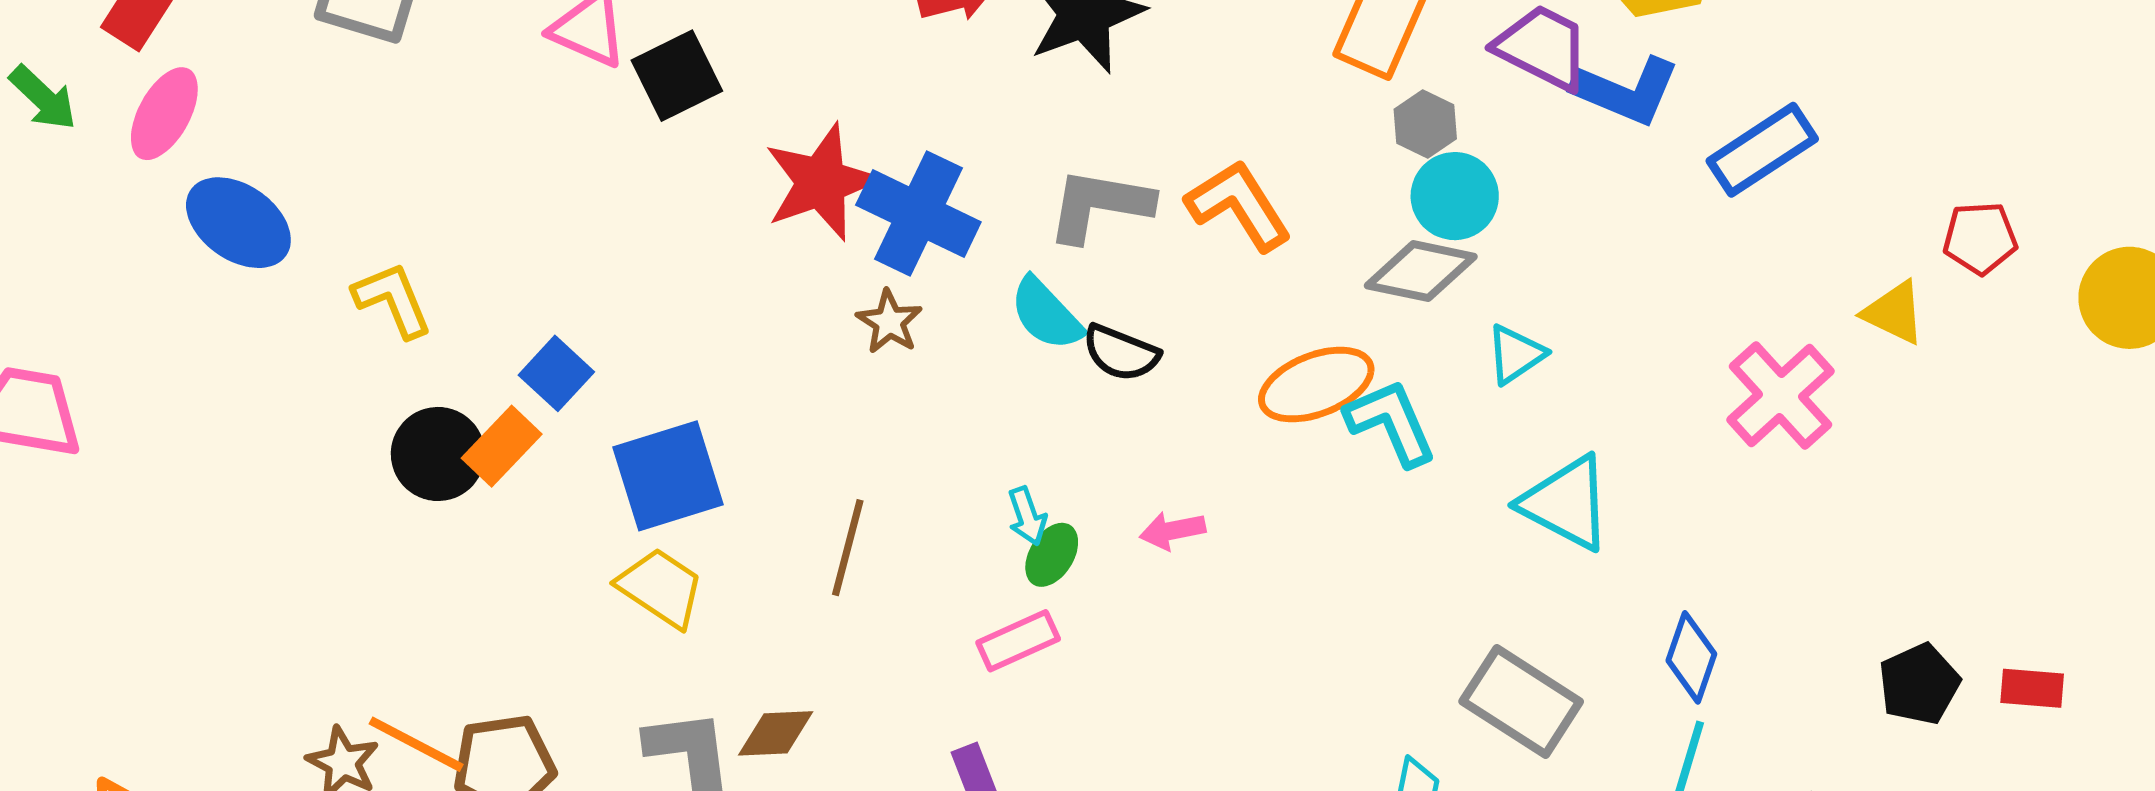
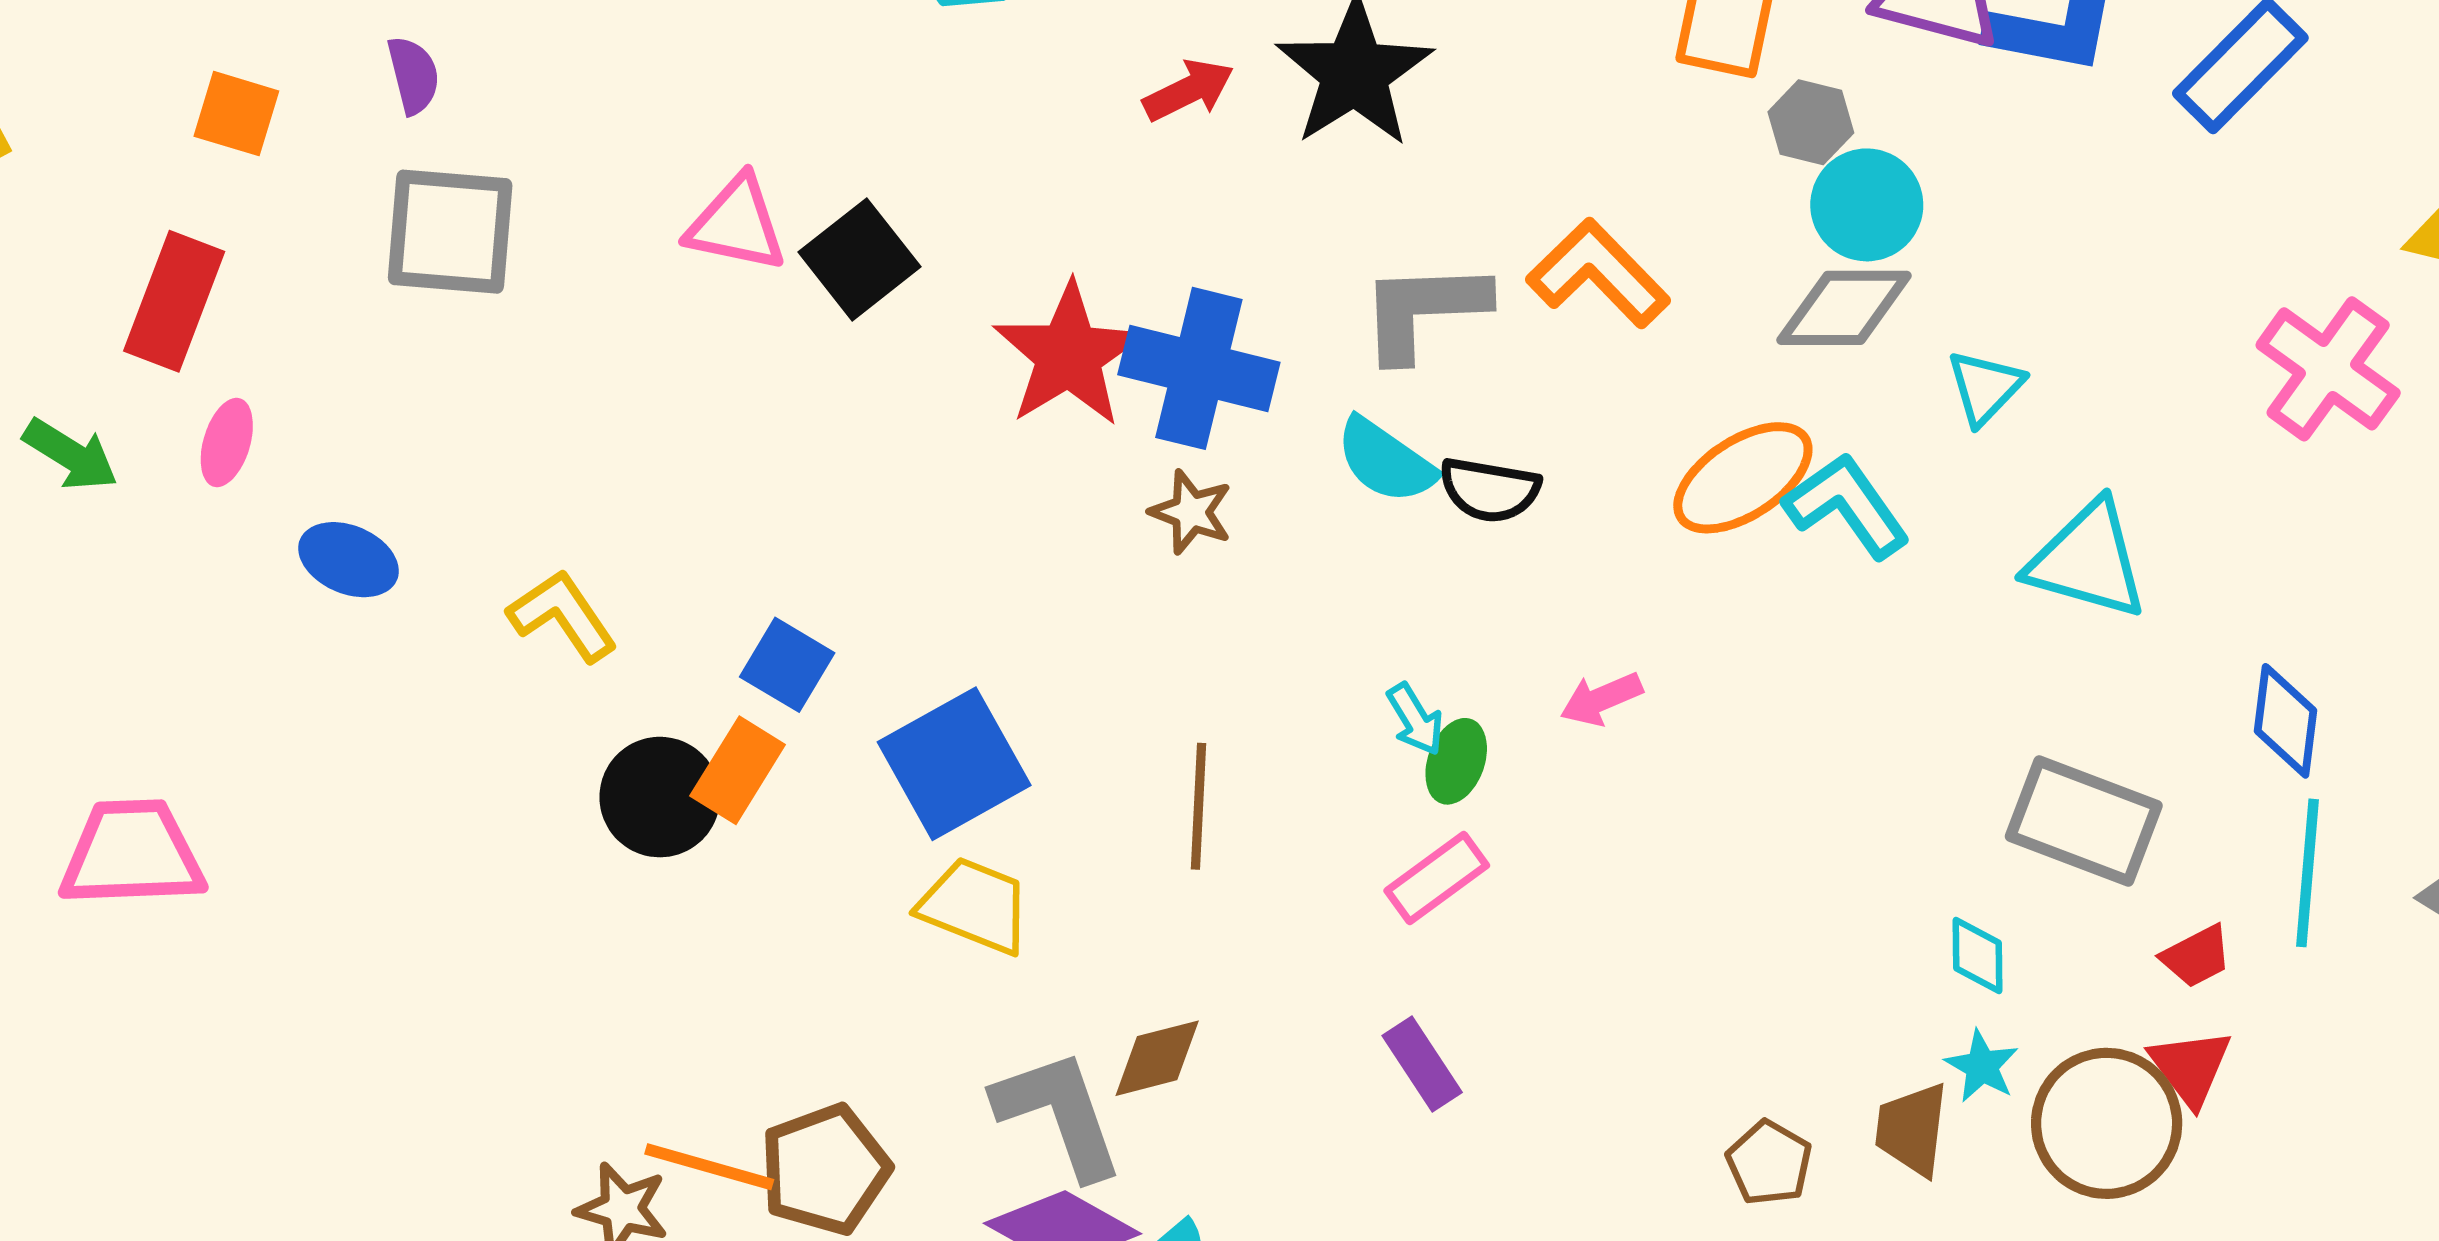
pink ellipse: (164, 114) -> (227, 443), size x0.7
blue ellipse: (238, 223) -> (349, 560), size x0.7

